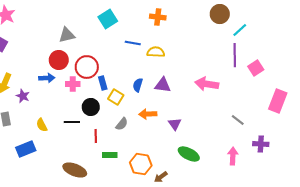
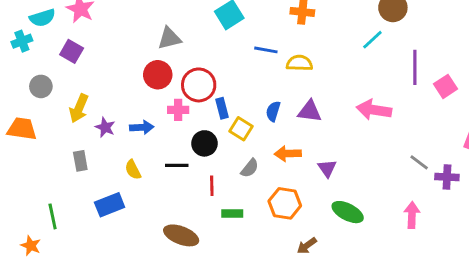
cyan line: (240, 30) -> (372, 40), moved
blue arrow: (47, 78) -> (142, 127), moved
purple cross: (261, 144) -> (447, 177), moved
orange hexagon: (141, 164) -> (285, 203), moved

